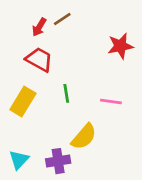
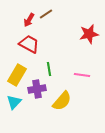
cyan triangle: (19, 160) -> (14, 102), moved
purple cross: (58, 161) -> (37, 89), moved

